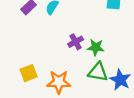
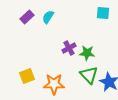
green triangle: (98, 72) -> (89, 75), turned 36

